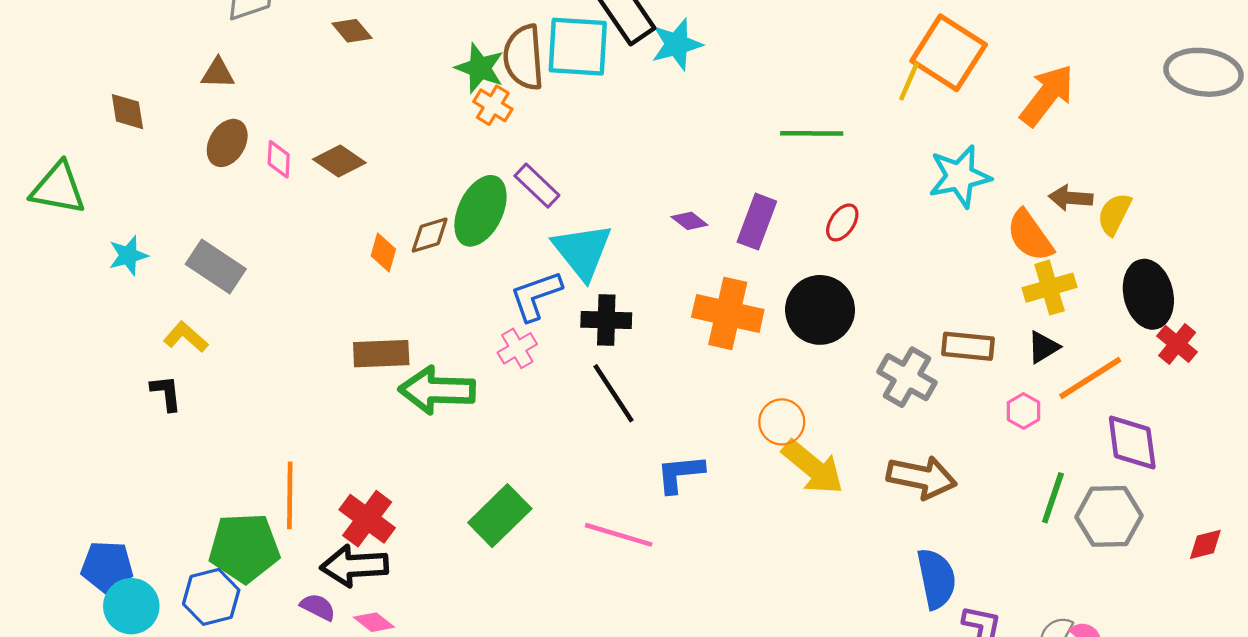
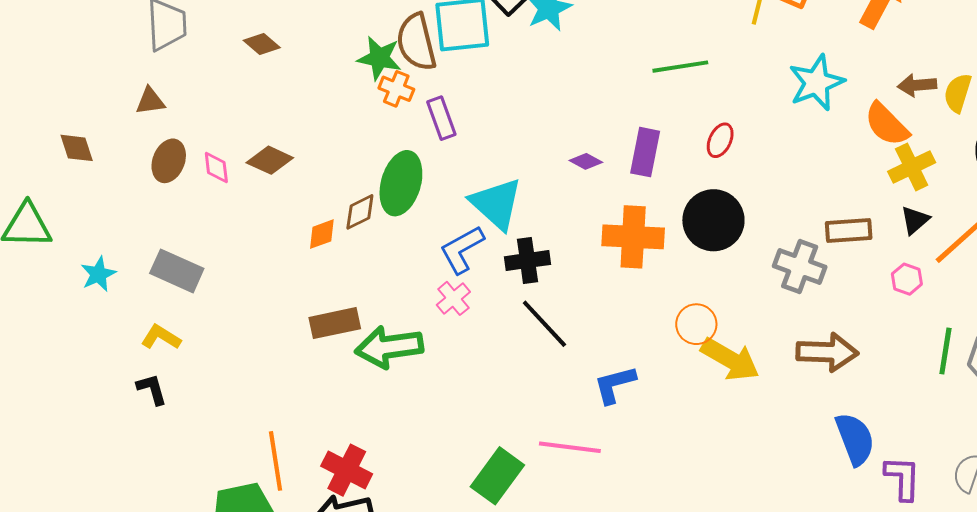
purple rectangle: (537, 186) -> (441, 118), moved, turned 36
orange diamond: (383, 253) -> (322, 234), turned 64
green rectangle: (500, 516) -> (497, 476), moved

